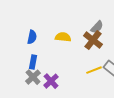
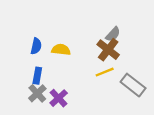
yellow semicircle: (63, 37) -> (61, 50), moved
yellow line: (94, 70) -> (105, 72), moved

